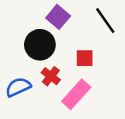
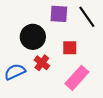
purple square: (58, 17) -> (59, 14), moved, turned -36
pink rectangle: (76, 94) -> (77, 78), moved

